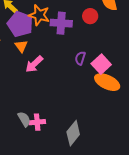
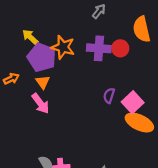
purple cross: (61, 23) -> (99, 48), moved
pink arrow: (34, 64) -> (40, 103), moved, turned -84

